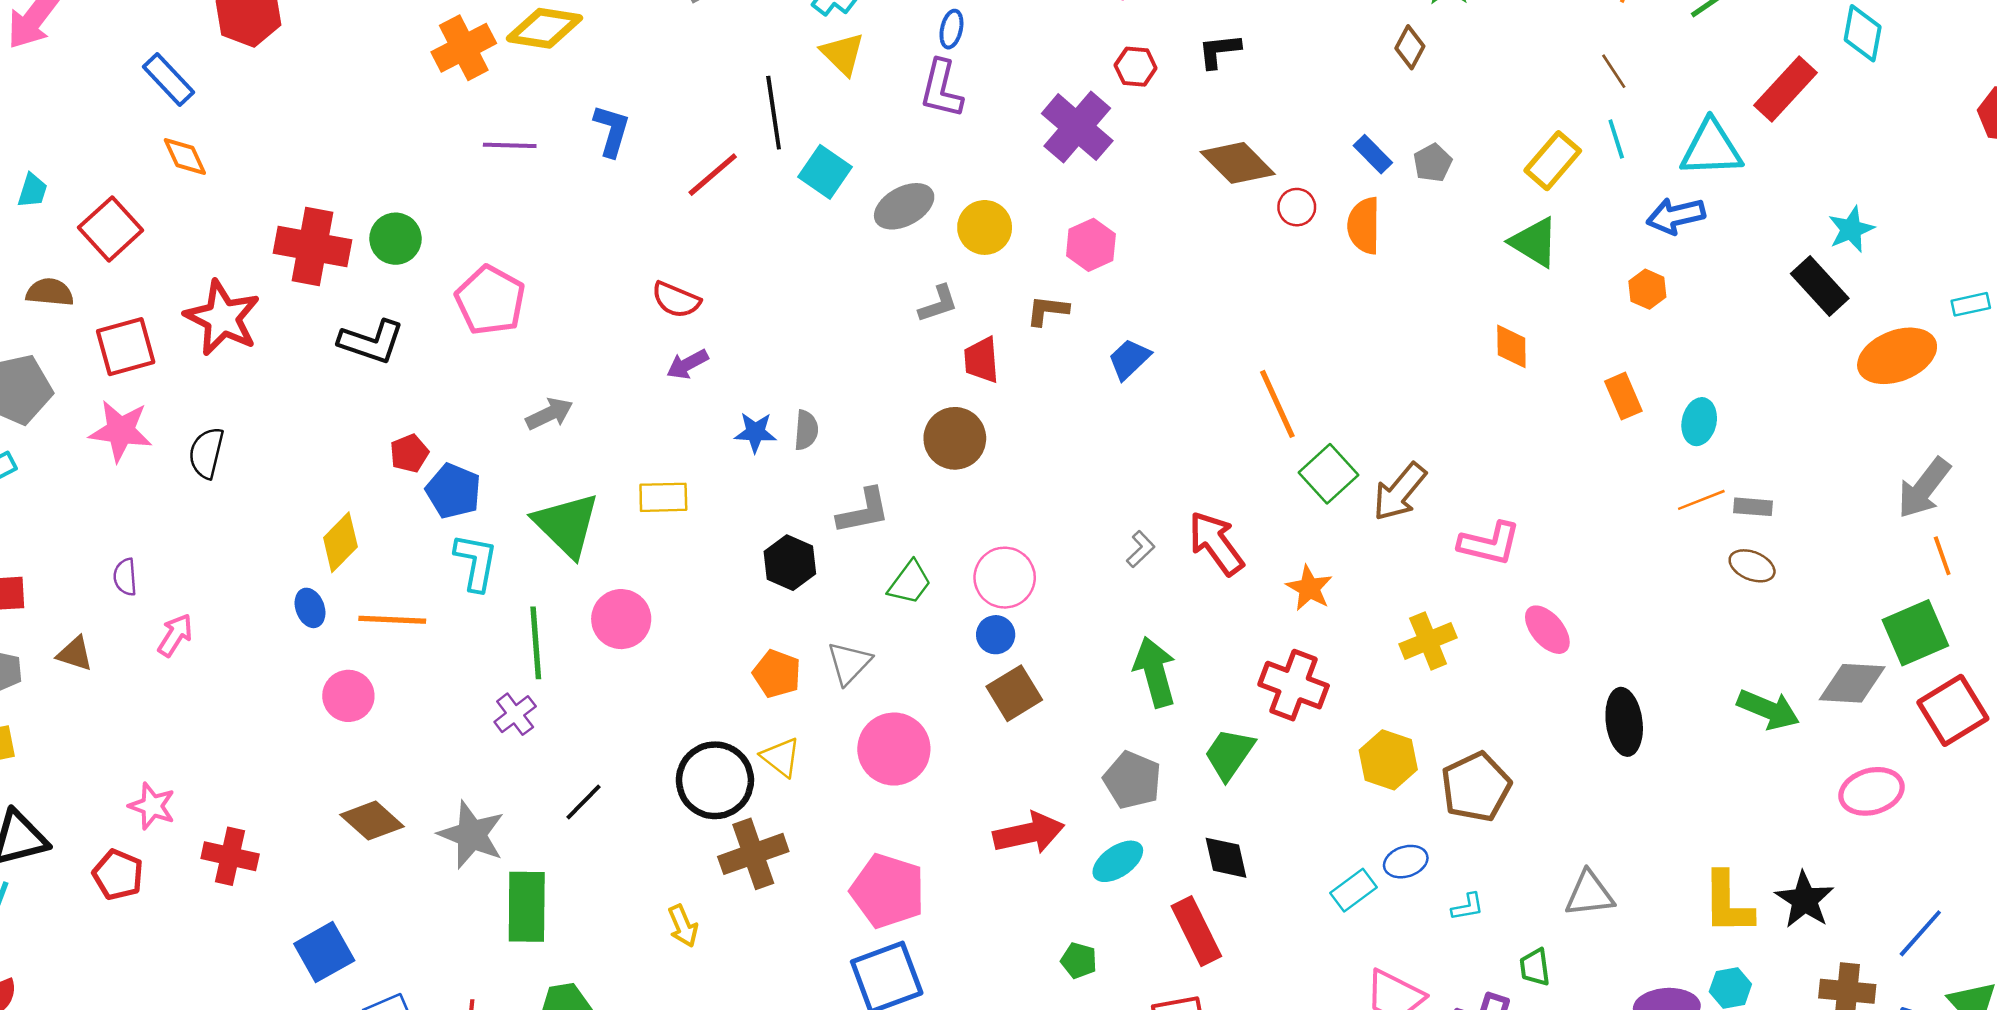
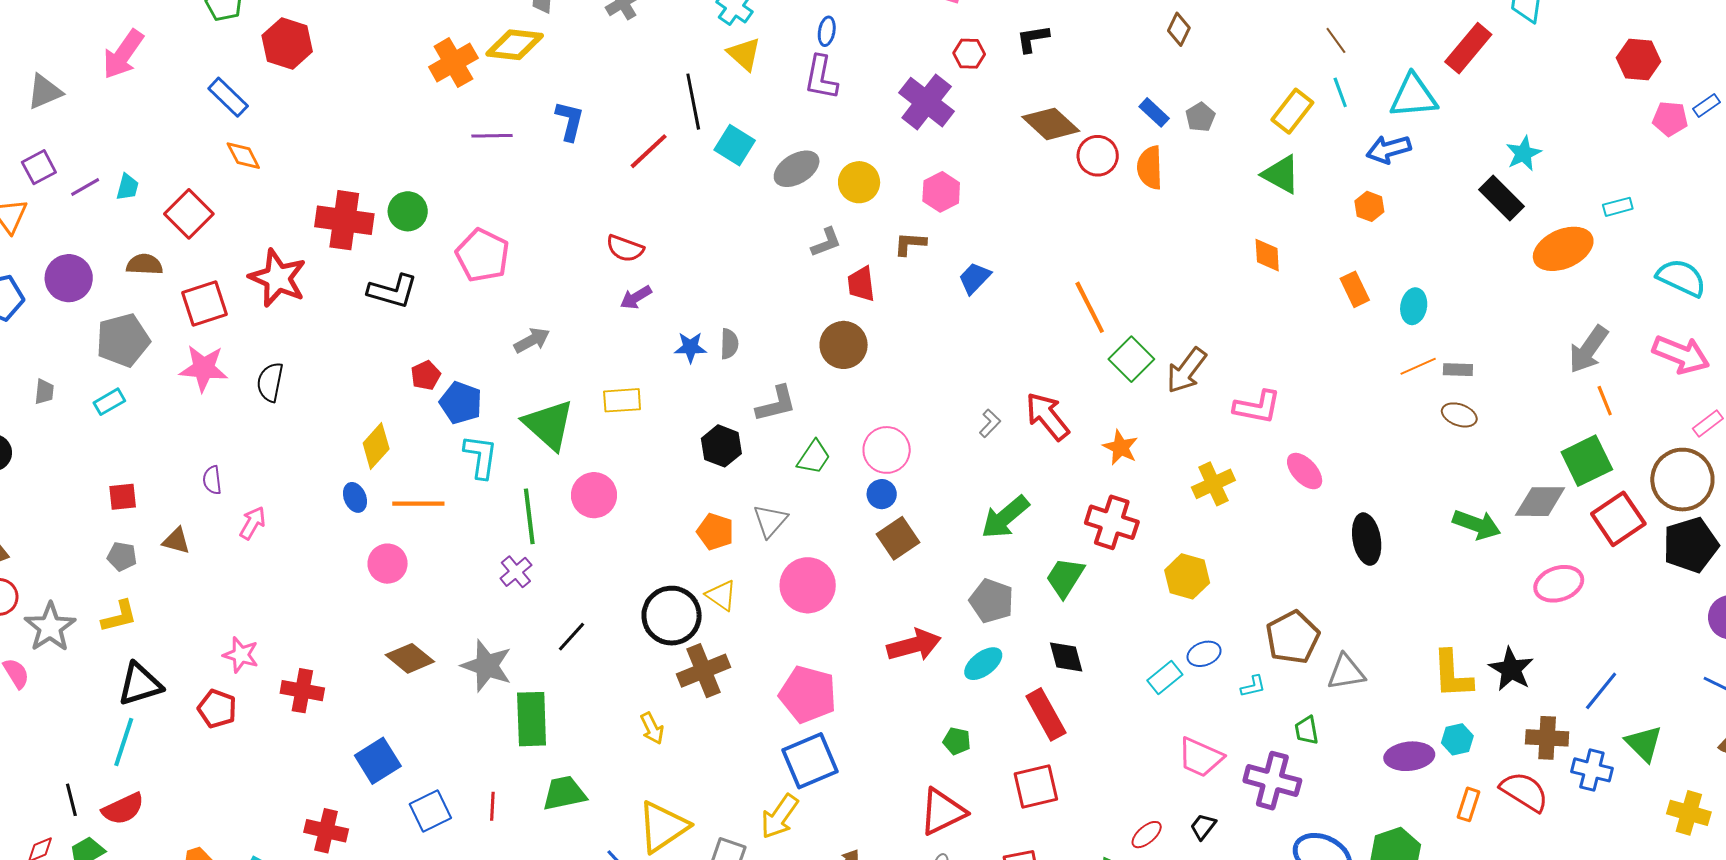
red circle: (1297, 207) -> (1098, 156), size x1.4
green arrow: (1155, 672) -> (1005, 517), turned -112
brown pentagon: (1476, 787) -> (1293, 637), moved

